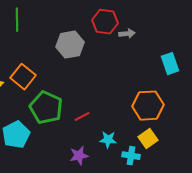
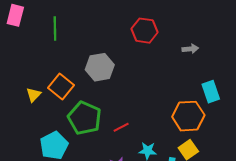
gray arrow: (127, 34) -> (190, 49), moved
gray hexagon: (70, 45) -> (100, 67), moved
cyan rectangle: (170, 64) -> (211, 92), moved

